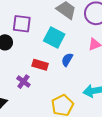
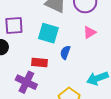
purple cross: (23, 82) -> (26, 82), size x1.5

